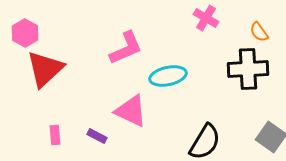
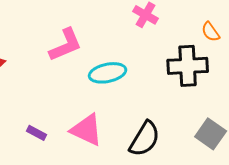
orange semicircle: (259, 32) -> (211, 32), moved
pink triangle: (131, 111) -> (87, 130), moved

